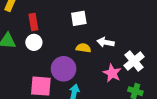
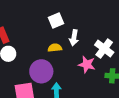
white square: (79, 18) -> (56, 20), moved
white arrow: (106, 42) -> (74, 38), turned -77

